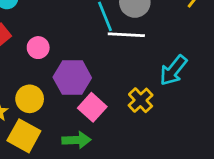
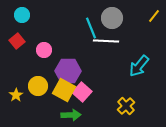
yellow cross: (141, 100) -> (126, 106), moved
yellow square: (24, 136) -> (64, 90), moved

